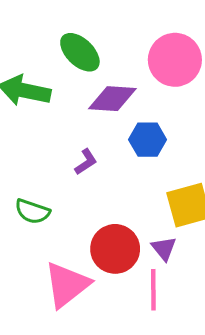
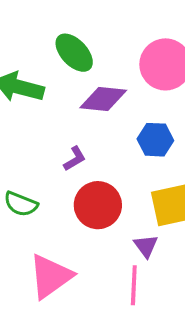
blue hexagon: (148, 140) -> (155, 140), moved
red circle: (115, 249) -> (98, 205), moved

